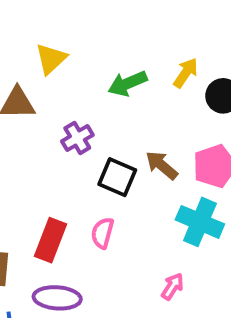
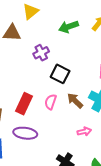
brown arrow: (162, 165) -> (75, 101), moved
pink arrow: (172, 286) -> (84, 131), turned 40

